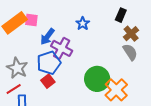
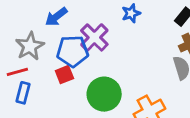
blue arrow: (47, 37) -> (56, 17), moved
green circle: (97, 79) -> (104, 94), moved

